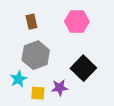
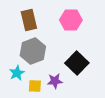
brown rectangle: (31, 22) -> (29, 20), size x1.5

